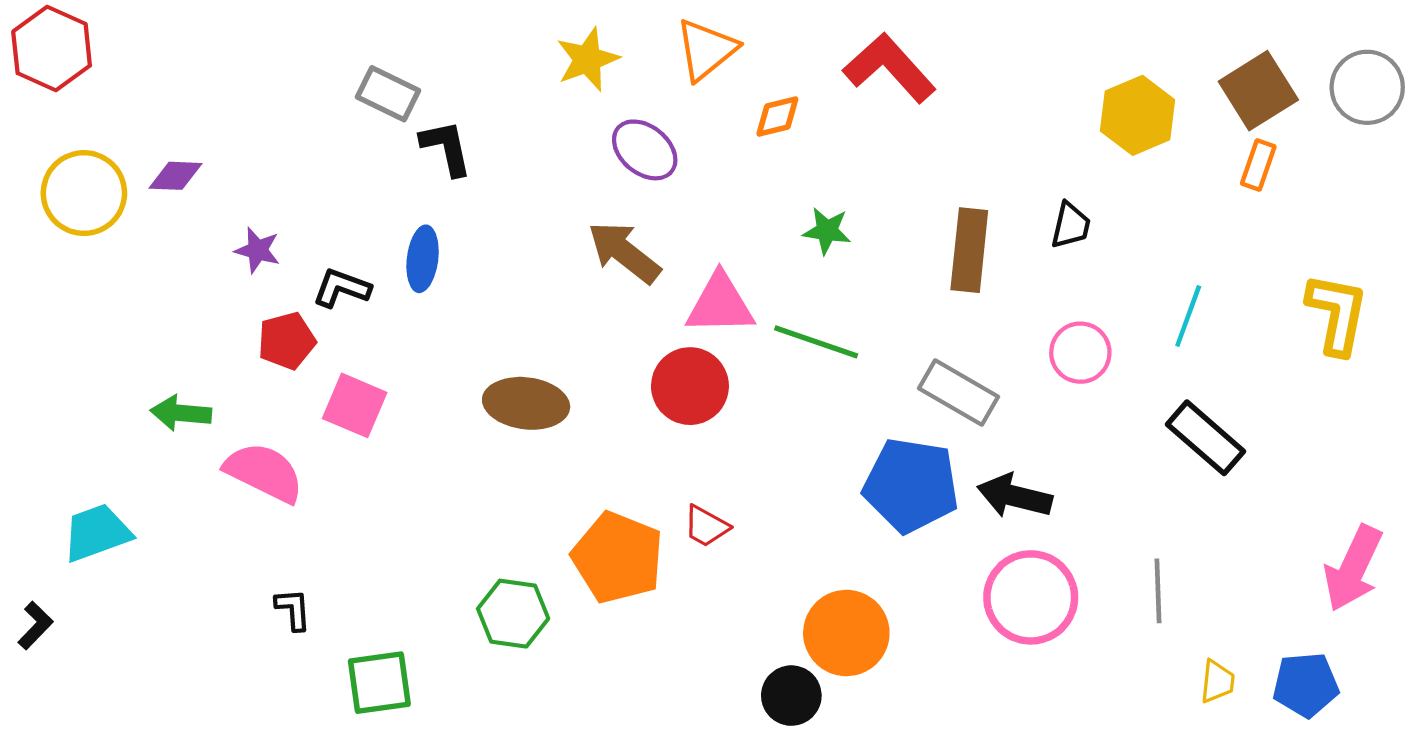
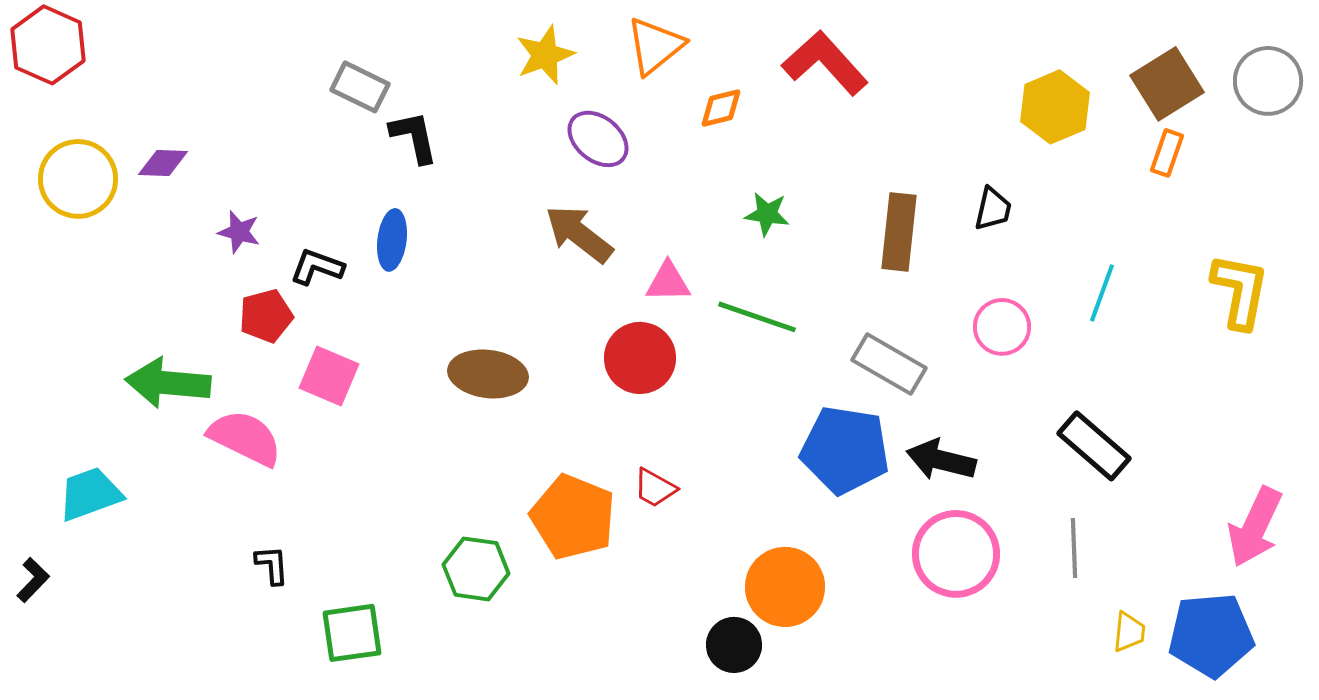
pink triangle: (720, 304) -> (668, 282), size x0.7
green arrow: (181, 413) -> (168, 383), size x1.5
black rectangle: (1205, 438) -> (1094, 446), moved
blue pentagon: (1306, 685) -> (1211, 635), size x1.4

